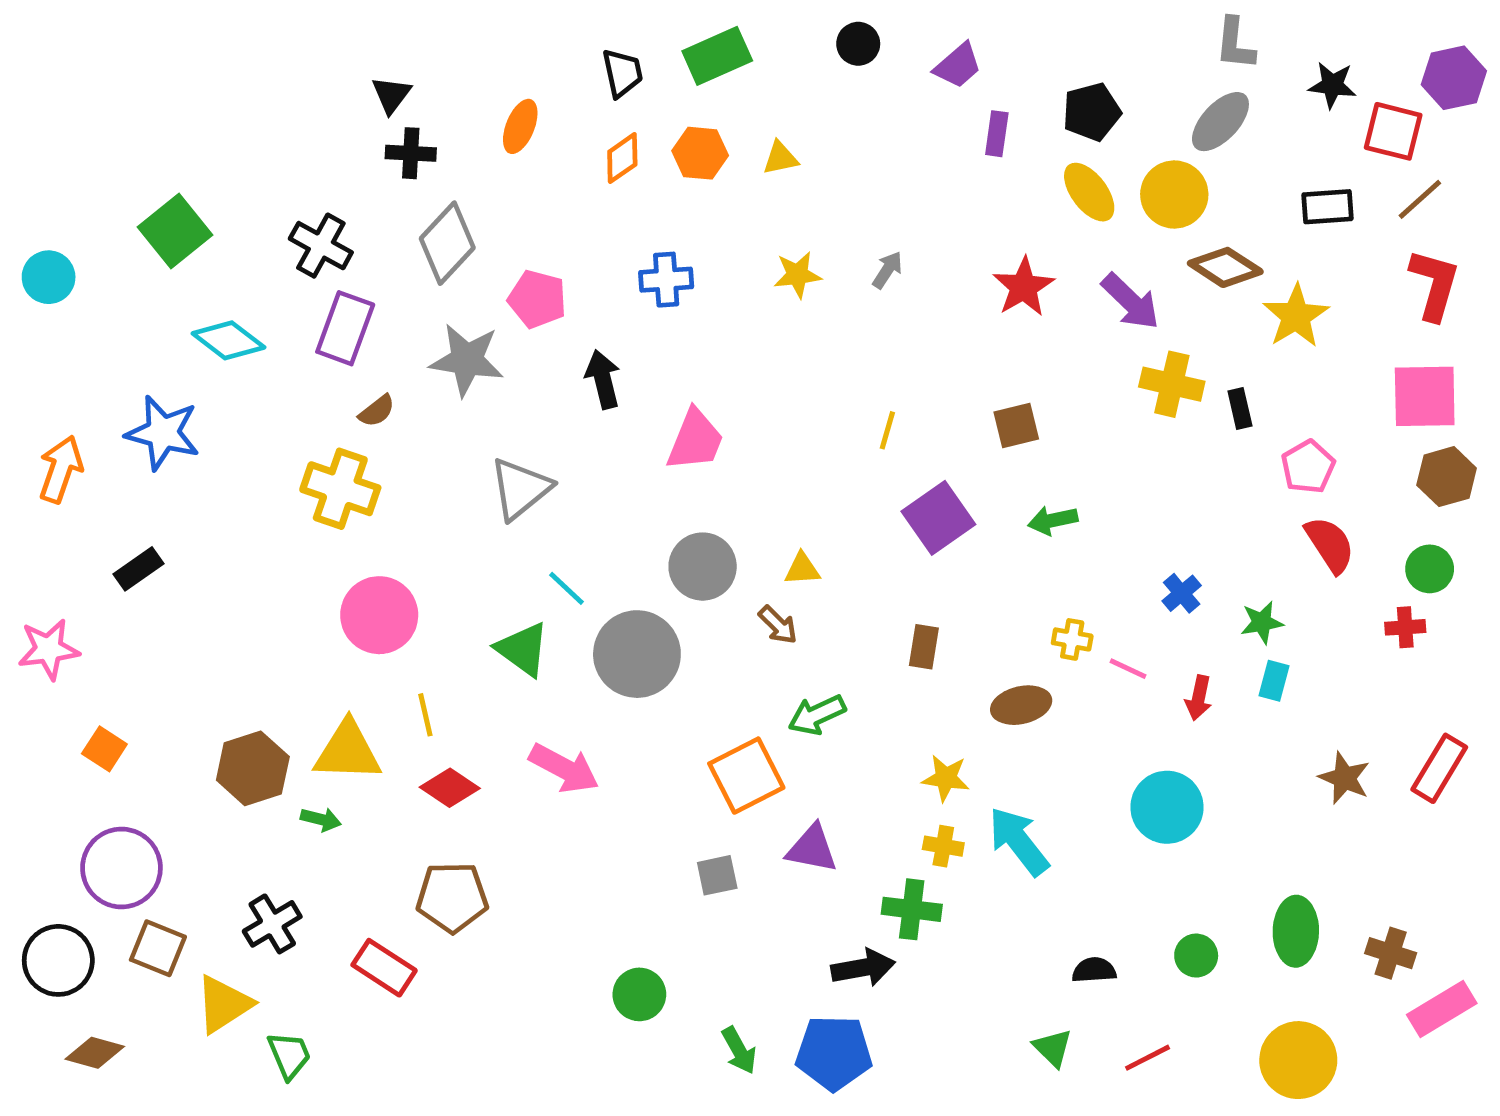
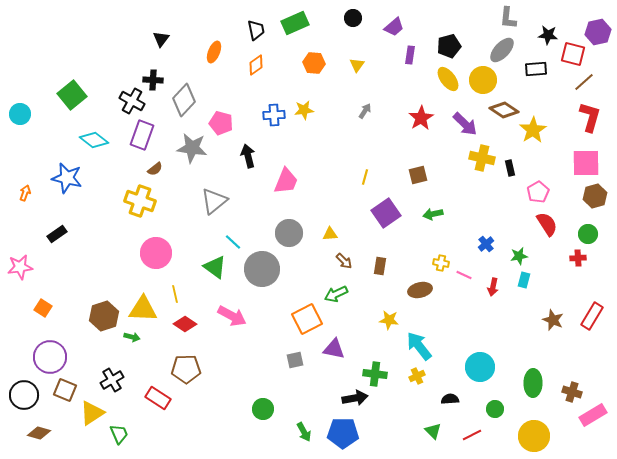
black cross: (411, 153) -> (153, 80), moved
orange hexagon: (700, 153) -> (314, 63), moved
yellow triangle: (780, 158) -> (357, 65), moved, turned -42
black rectangle: (1327, 207) -> (536, 69), moved
yellow star: (797, 275) -> (304, 110), moved
orange arrow: (61, 469) -> (25, 193), size x0.6
brown arrow: (778, 625) -> (344, 261), moved
cyan circle: (1167, 807) -> (480, 367), moved
yellow cross: (943, 846) -> (417, 376), moved, turned -35
green circle: (1196, 956) -> (495, 409), moved

